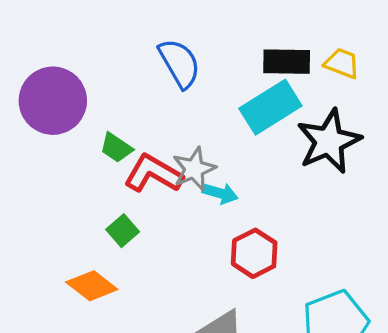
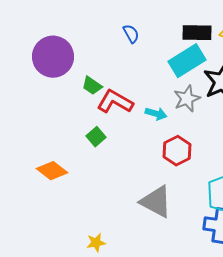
blue semicircle: (179, 63) -> (131, 34), size x0.6
gray star: (194, 169) -> (187, 99), moved
orange diamond: (92, 286) -> (52, 171), moved

